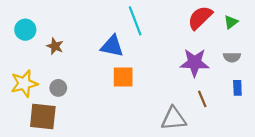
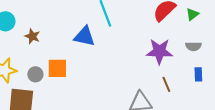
orange square: (123, 77) -> (57, 68), moved

